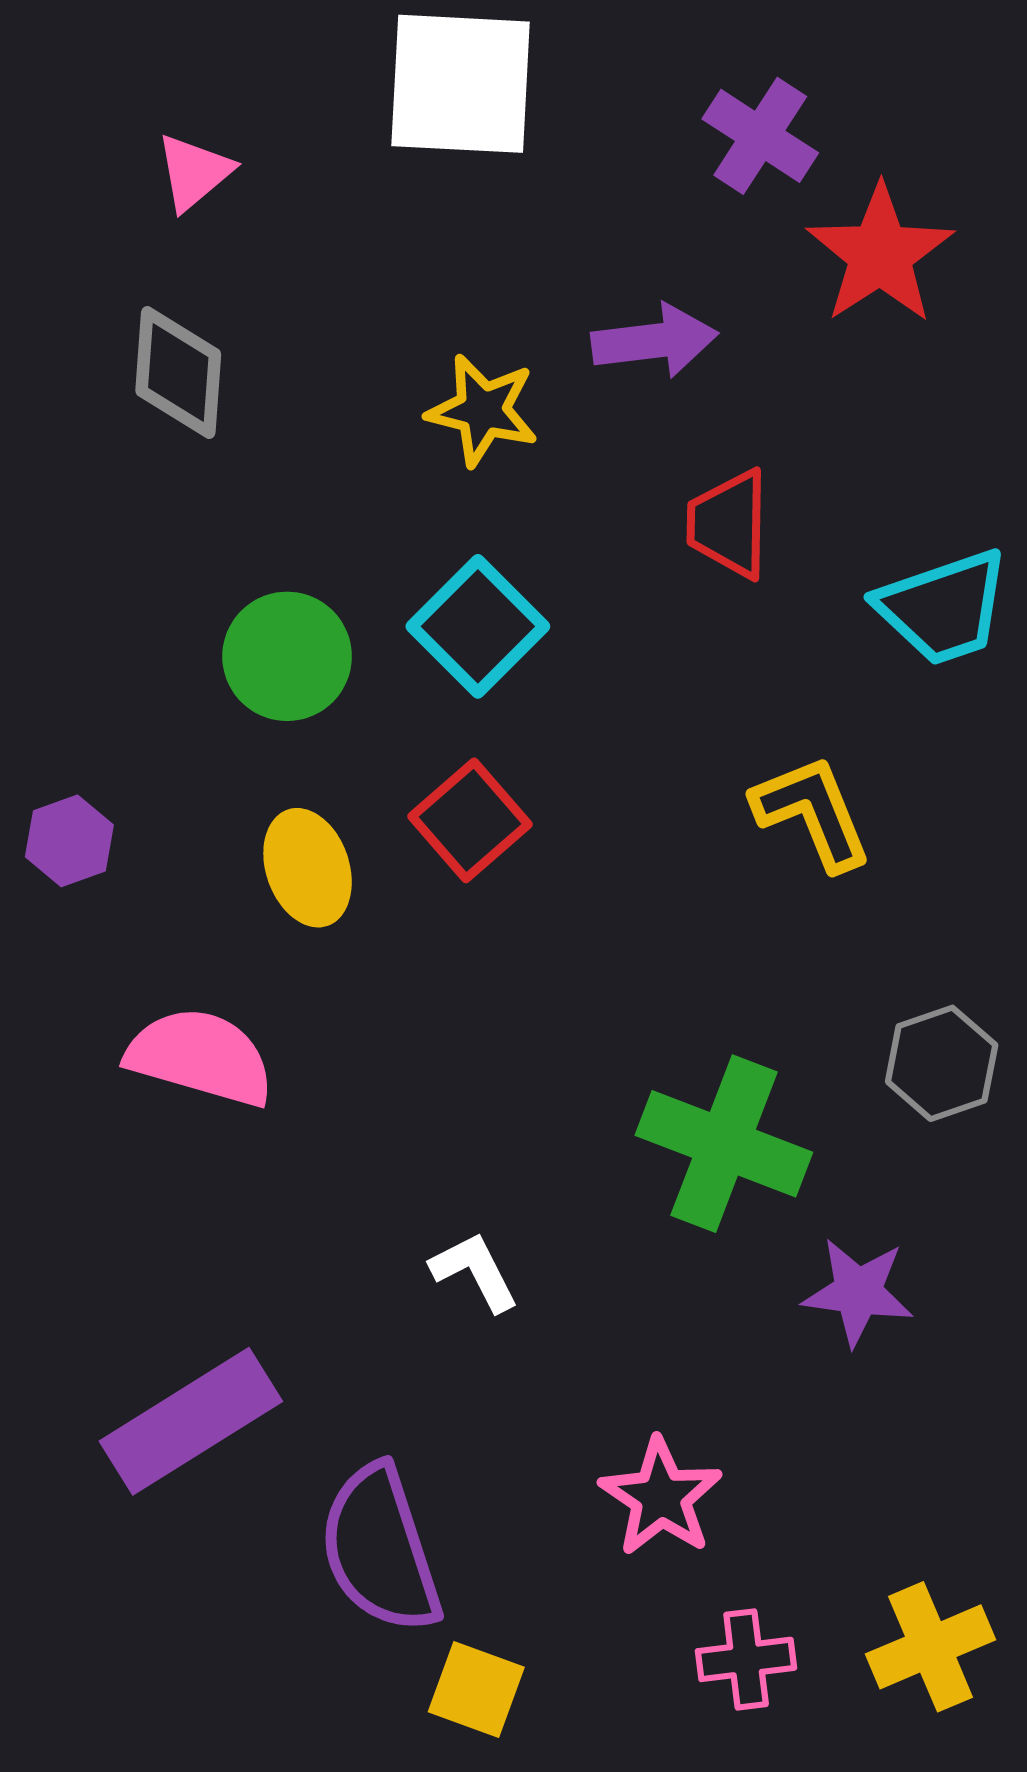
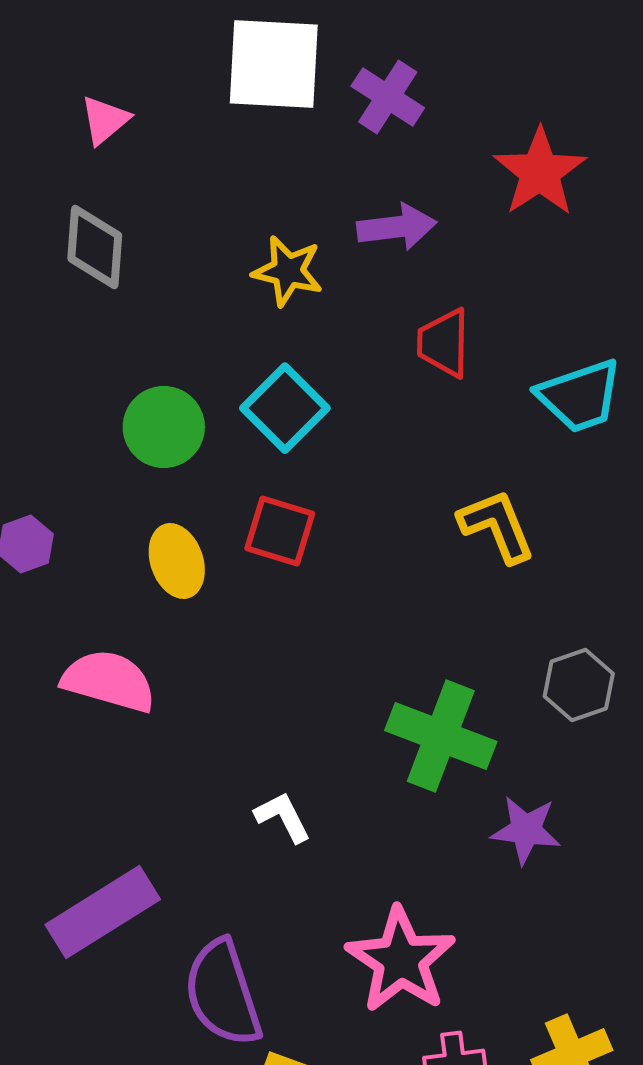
purple cross: (760, 136) -> (388, 97), moved
red square: (470, 820) -> (280, 531), turned -32
pink star: (661, 1497) -> (401, 960), size x1.4

